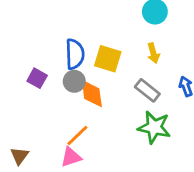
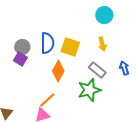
gray circle: (74, 81) -> (22, 47), moved
orange diamond: (92, 94) -> (58, 71), turned 35
green star: (154, 127) -> (89, 90), moved, turned -30

